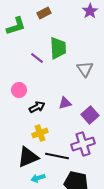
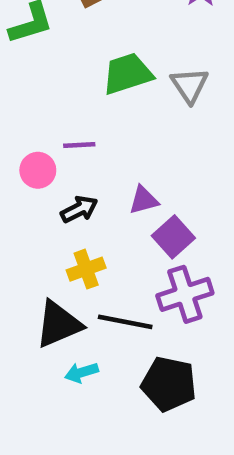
green trapezoid: (58, 48) -> (127, 74), turned -105
purple line: (37, 58) -> (79, 145), moved, turned -40
gray triangle: (85, 69) -> (190, 85), moved
purple square: (90, 115) -> (173, 237), moved

